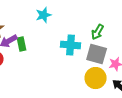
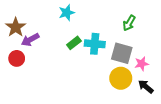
green arrow: (98, 32) -> (129, 23), moved
green rectangle: (22, 44) -> (74, 43), moved, turned 64

